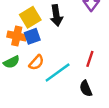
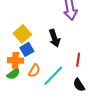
black arrow: (56, 15) -> (54, 38), moved
orange cross: (17, 36) -> (15, 60), moved

